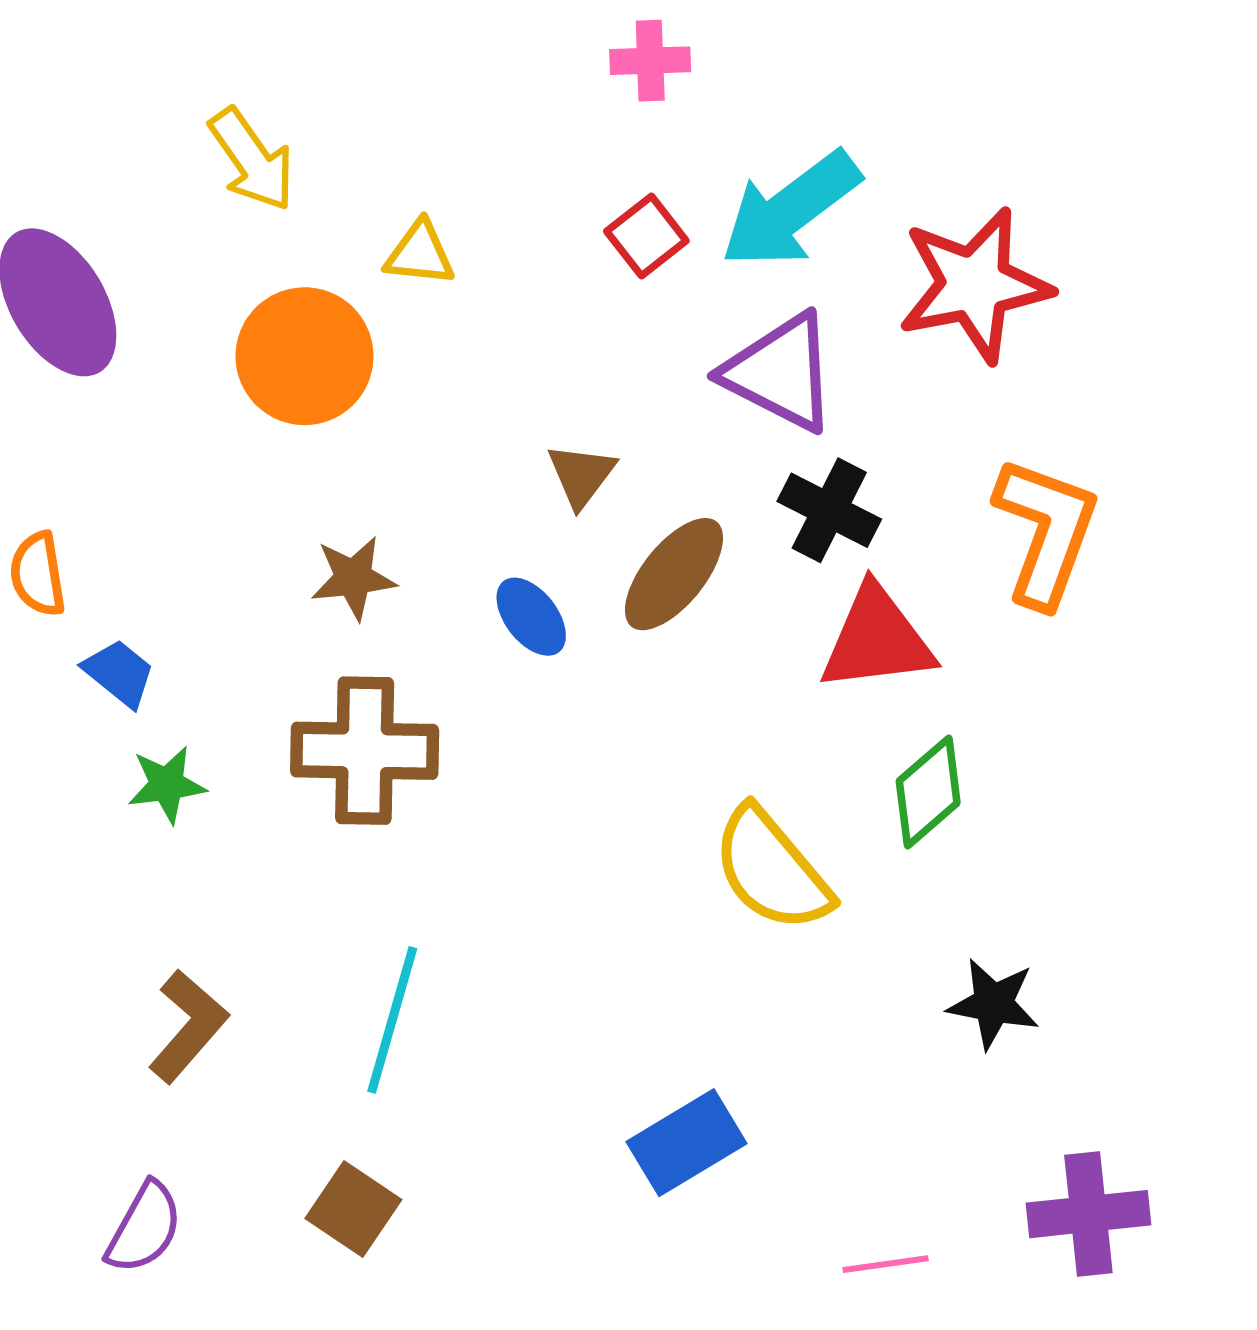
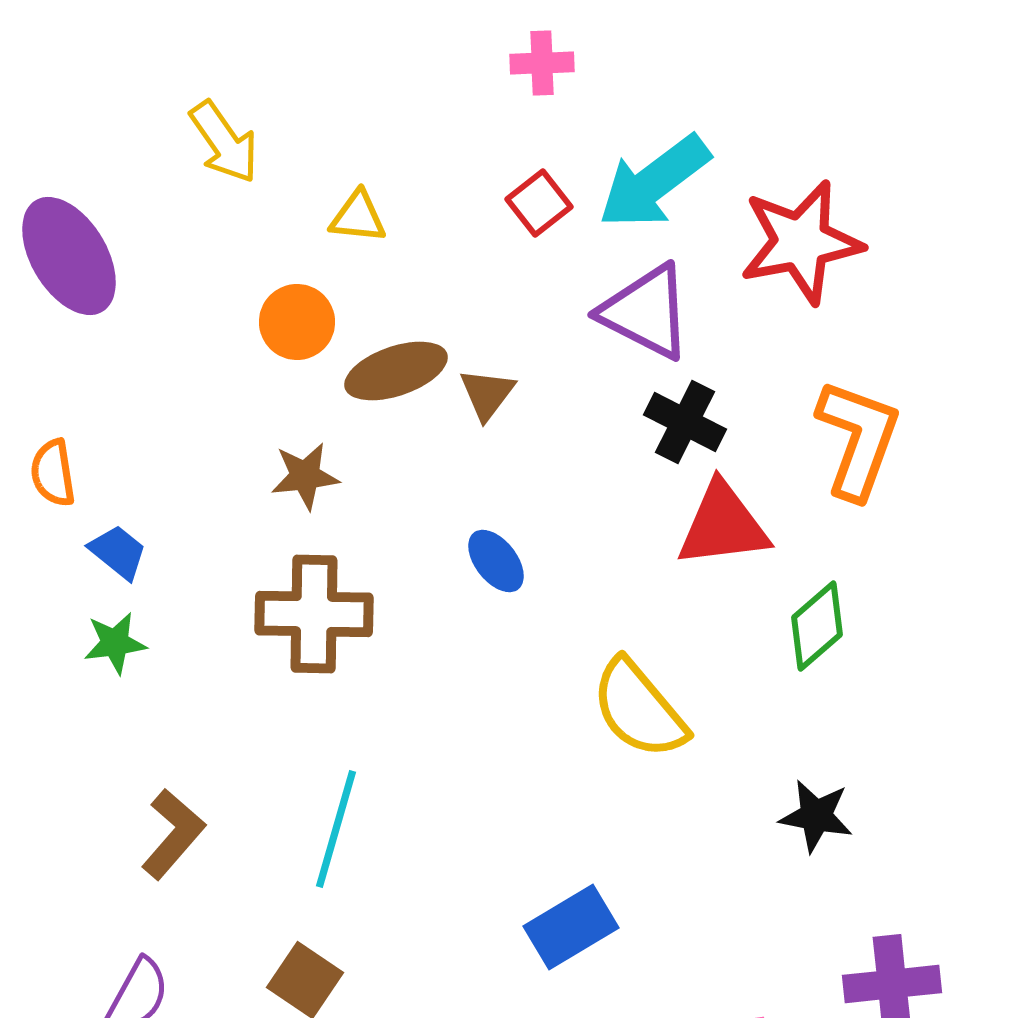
orange circle: (305, 356) -> (297, 322), moved, size x0.7
brown ellipse: (674, 574) -> (396, 371), moved, turned 32
blue ellipse: (531, 617) -> (496, 561), moved
green star: (167, 784) -> (115, 643), moved
green diamond: (928, 792) -> (817, 626), moved

